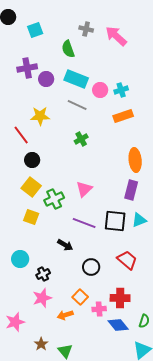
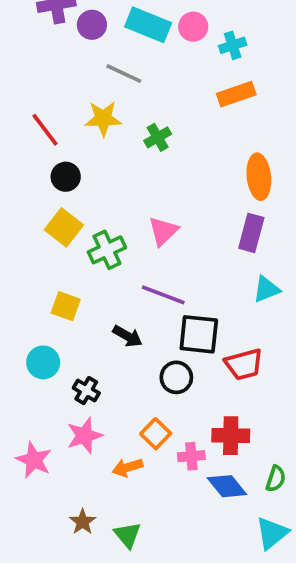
pink circle: (100, 90) -> (193, 27), moved
gray line: (77, 105) -> (124, 74), moved
yellow star: (40, 116) -> (103, 119), moved
yellow square: (31, 217) -> (66, 306), moved
black square: (115, 221) -> (199, 334), moved
red trapezoid: (127, 260) -> (244, 364), turned 125
black cross: (43, 274) -> (86, 391), turned -32
pink star: (15, 322) -> (34, 460), moved, turned -30

